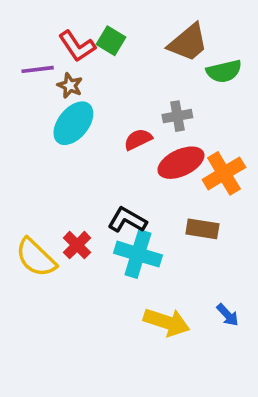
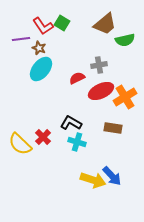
cyan cross: (138, 254) -> (77, 142), size x0.7
blue arrow: (228, 315) -> (112, 176), moved, size x1.5

